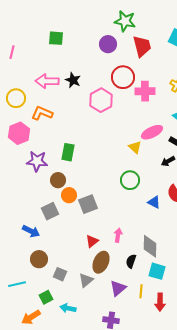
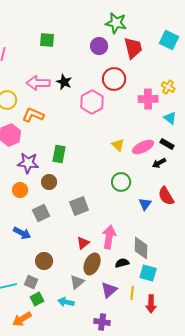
pink cross: (145, 91) -> (148, 99), moved
pink ellipse: (152, 132) -> (143, 147), moved
yellow triangle: (135, 147) -> (118, 145), moved
orange circle: (69, 195) -> (20, 190), moved
blue triangle: (154, 202) -> (145, 204), turned 40
pink arrow: (118, 235) -> (109, 237), size x1.6
brown circle: (39, 259) -> (44, 261), moved
black semicircle: (131, 261) -> (122, 263), turned 56
gray square: (60, 274) -> (31, 282), moved
cyan arrow: (68, 308) -> (66, 302), moved

